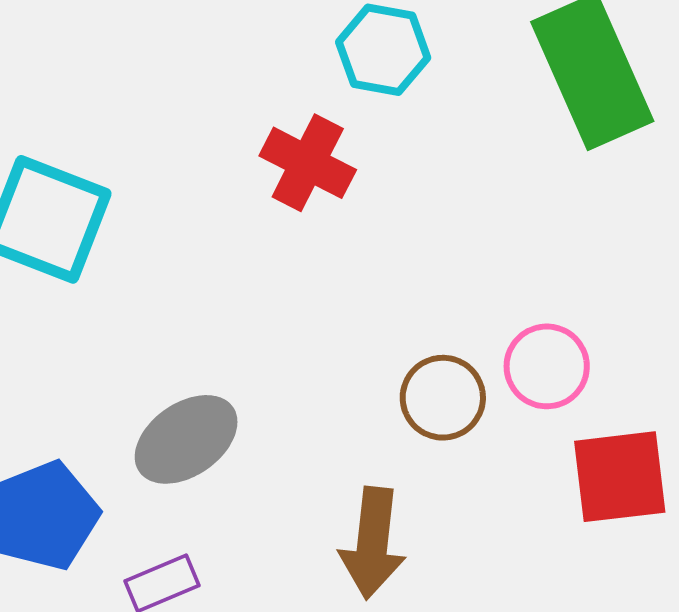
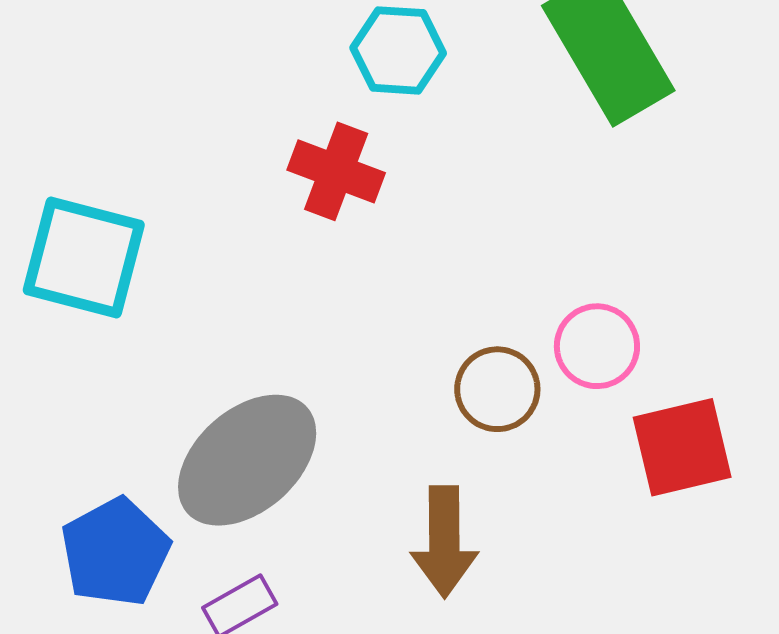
gray ellipse: (186, 439) -> (247, 460), size x1.4

